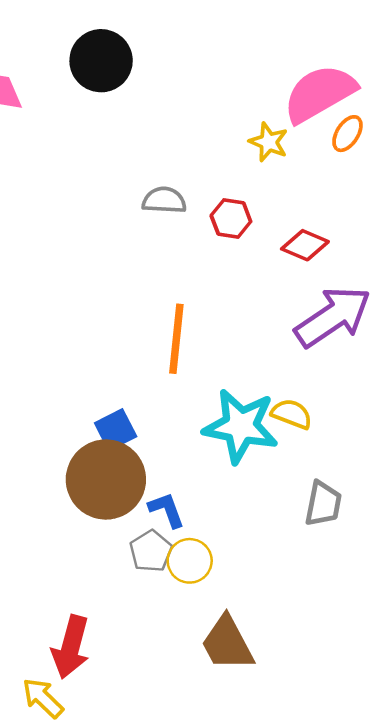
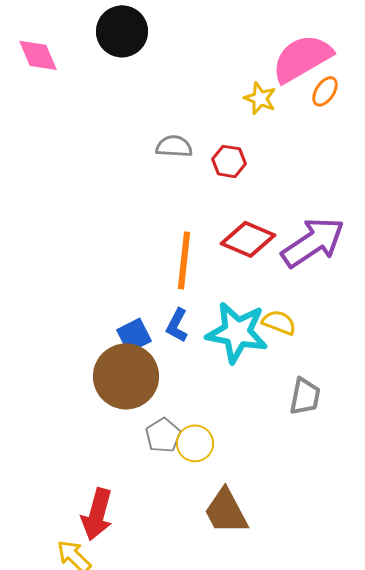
red diamond: (305, 245) -> (248, 239), moved, size x1.4
blue L-shape: (167, 510) -> (177, 325), moved, turned -132

